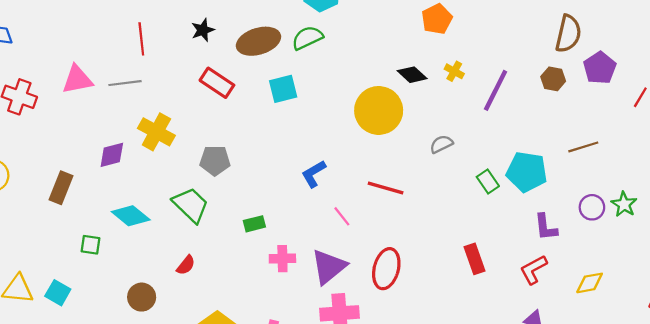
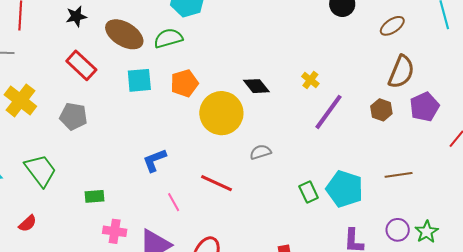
orange pentagon: (437, 19) -> (184, 83), moved
brown ellipse: (258, 41) -> (124, 34), turned 39
yellow cross: (454, 71) -> (310, 80), moved
gray semicircle: (441, 144) -> (260, 152), moved
gray pentagon: (215, 161) -> (73, 116), moved

